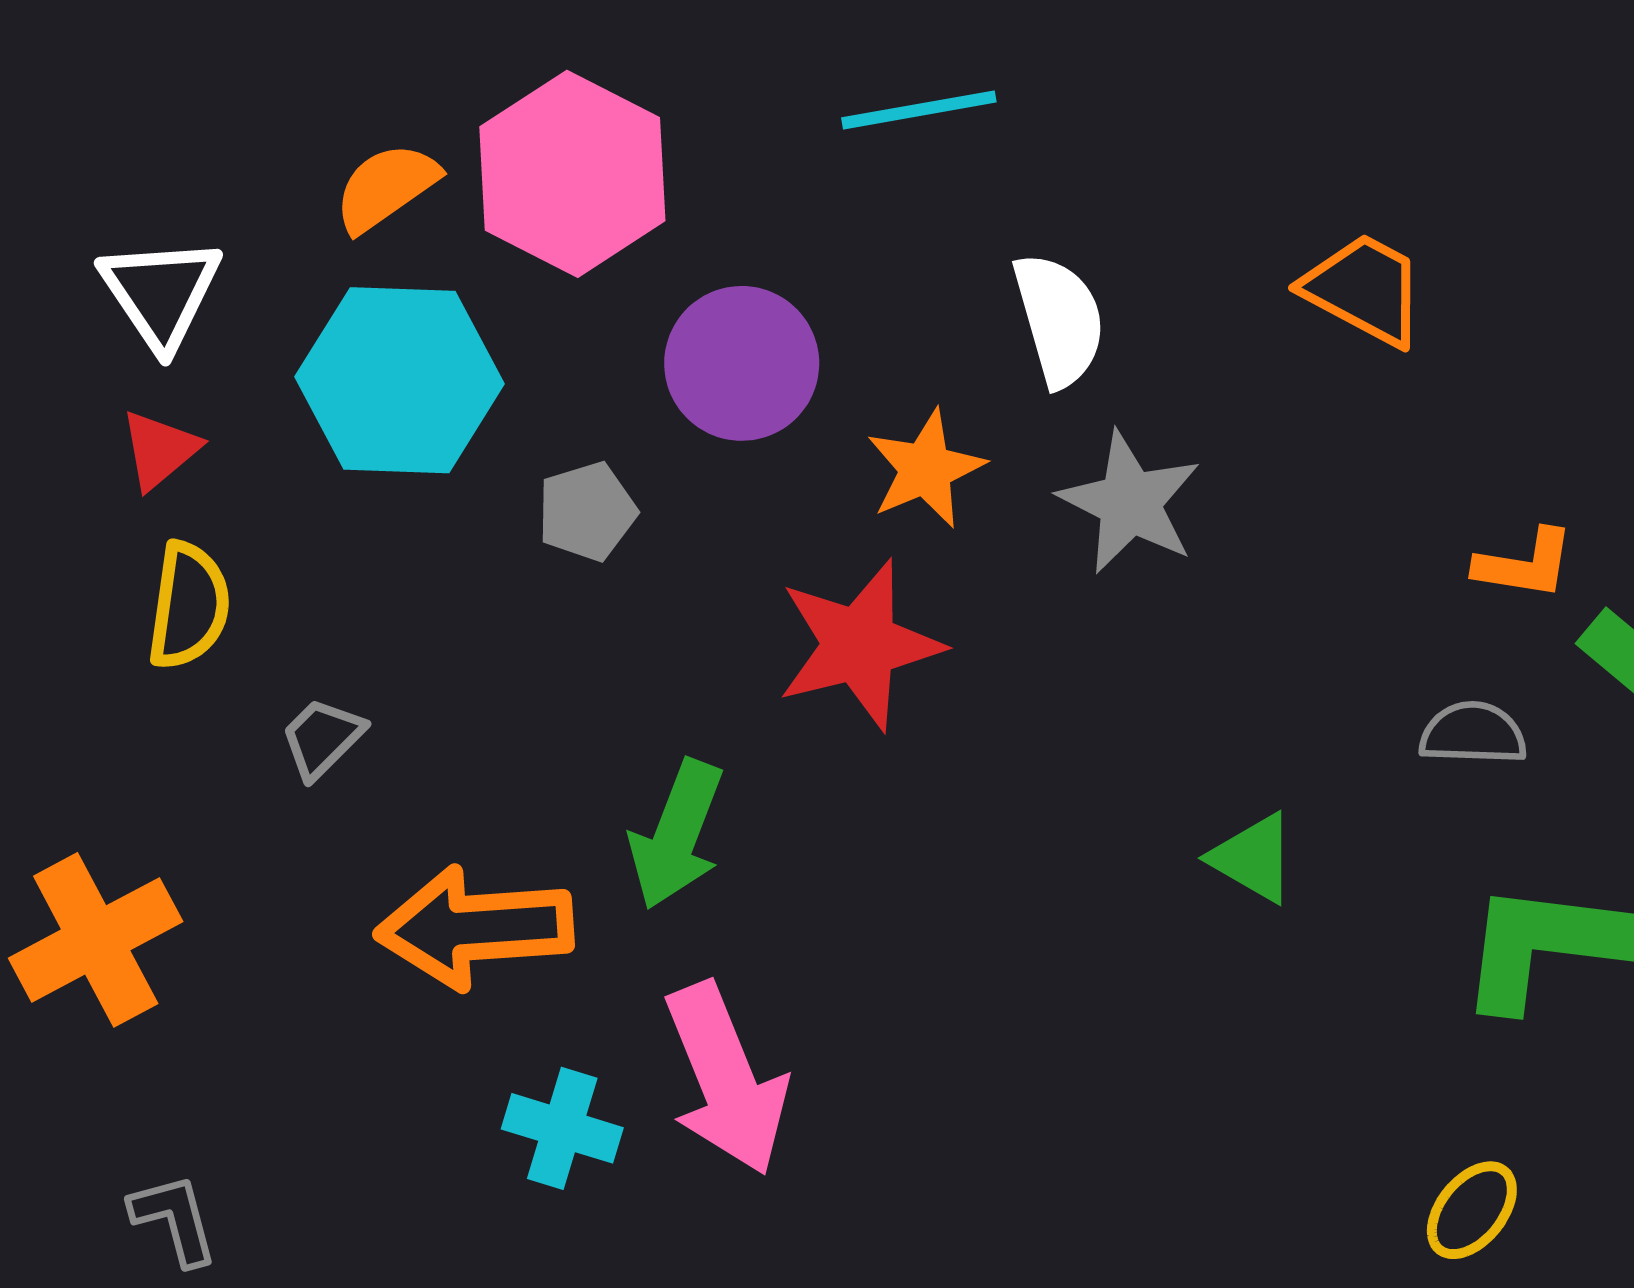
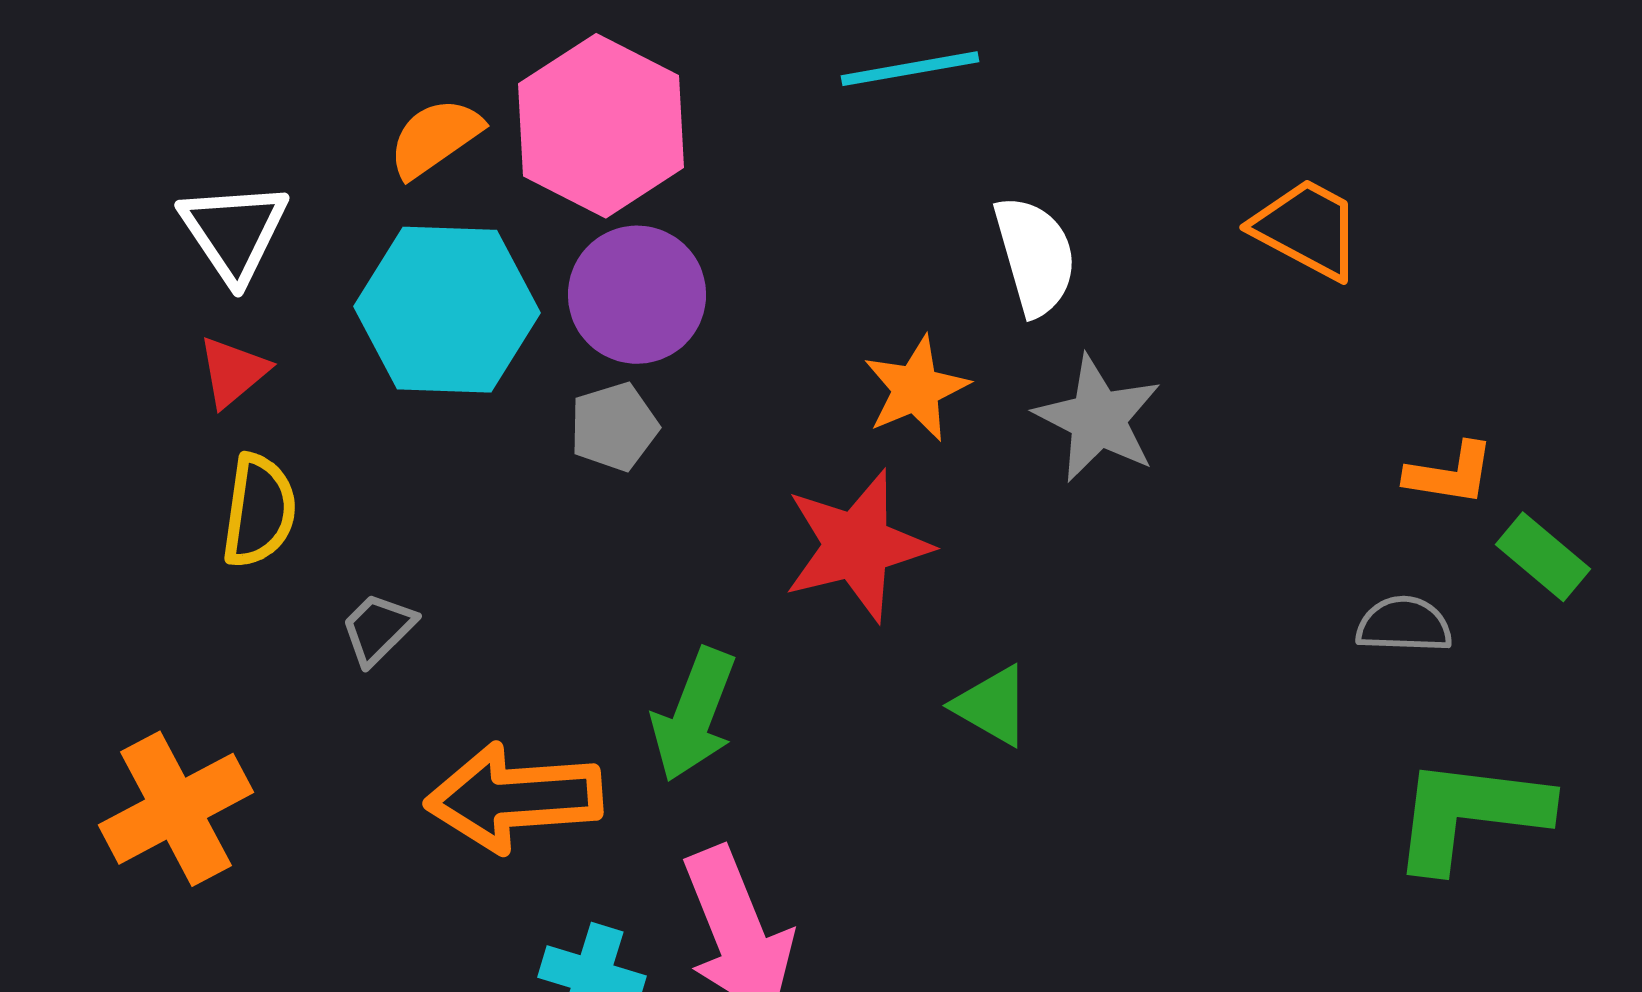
purple circle: (742, 363) -> (637, 295), moved
green triangle: (1253, 858) -> (992, 706), moved

